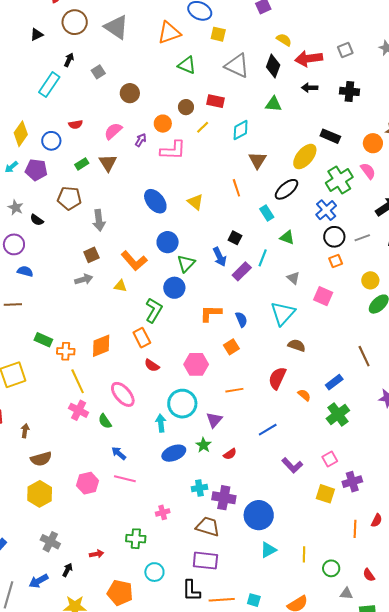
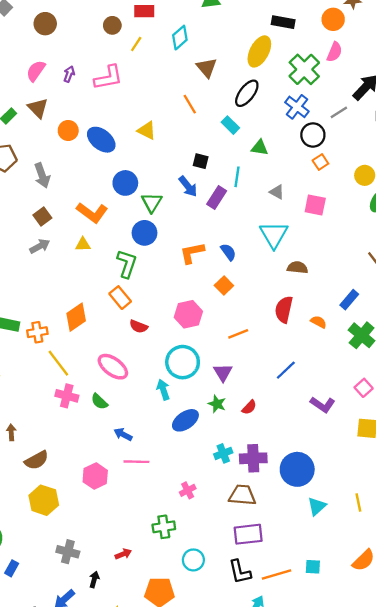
orange circle: (163, 124) -> (68, 130), moved
pink semicircle: (368, 171) -> (335, 52), turned 72
gray line: (362, 238) -> (339, 112), moved

